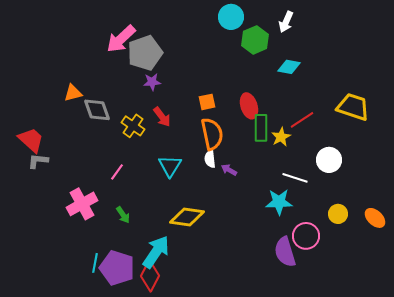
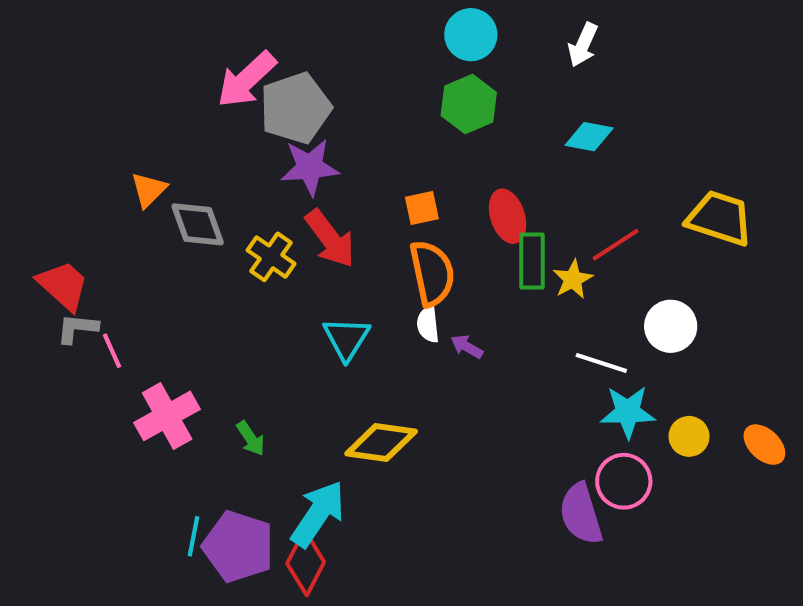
green hexagon: (255, 40) -> (469, 104), moved
purple star: (152, 82) -> (310, 167), size x1.6
orange triangle: (73, 93) -> (149, 190), turned -30
red arrow: (162, 117) -> (330, 239), size x1.4
pink line: (117, 172) -> (112, 351), moved, turned -60
cyan star: (279, 202) -> (628, 412), moved

